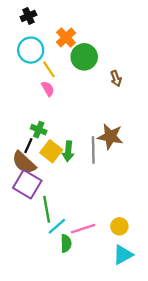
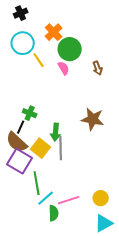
pink semicircle: (48, 89) -> (64, 68), moved
gray line: (93, 150) -> (61, 148), moved
yellow square: (51, 151) -> (41, 148), moved

